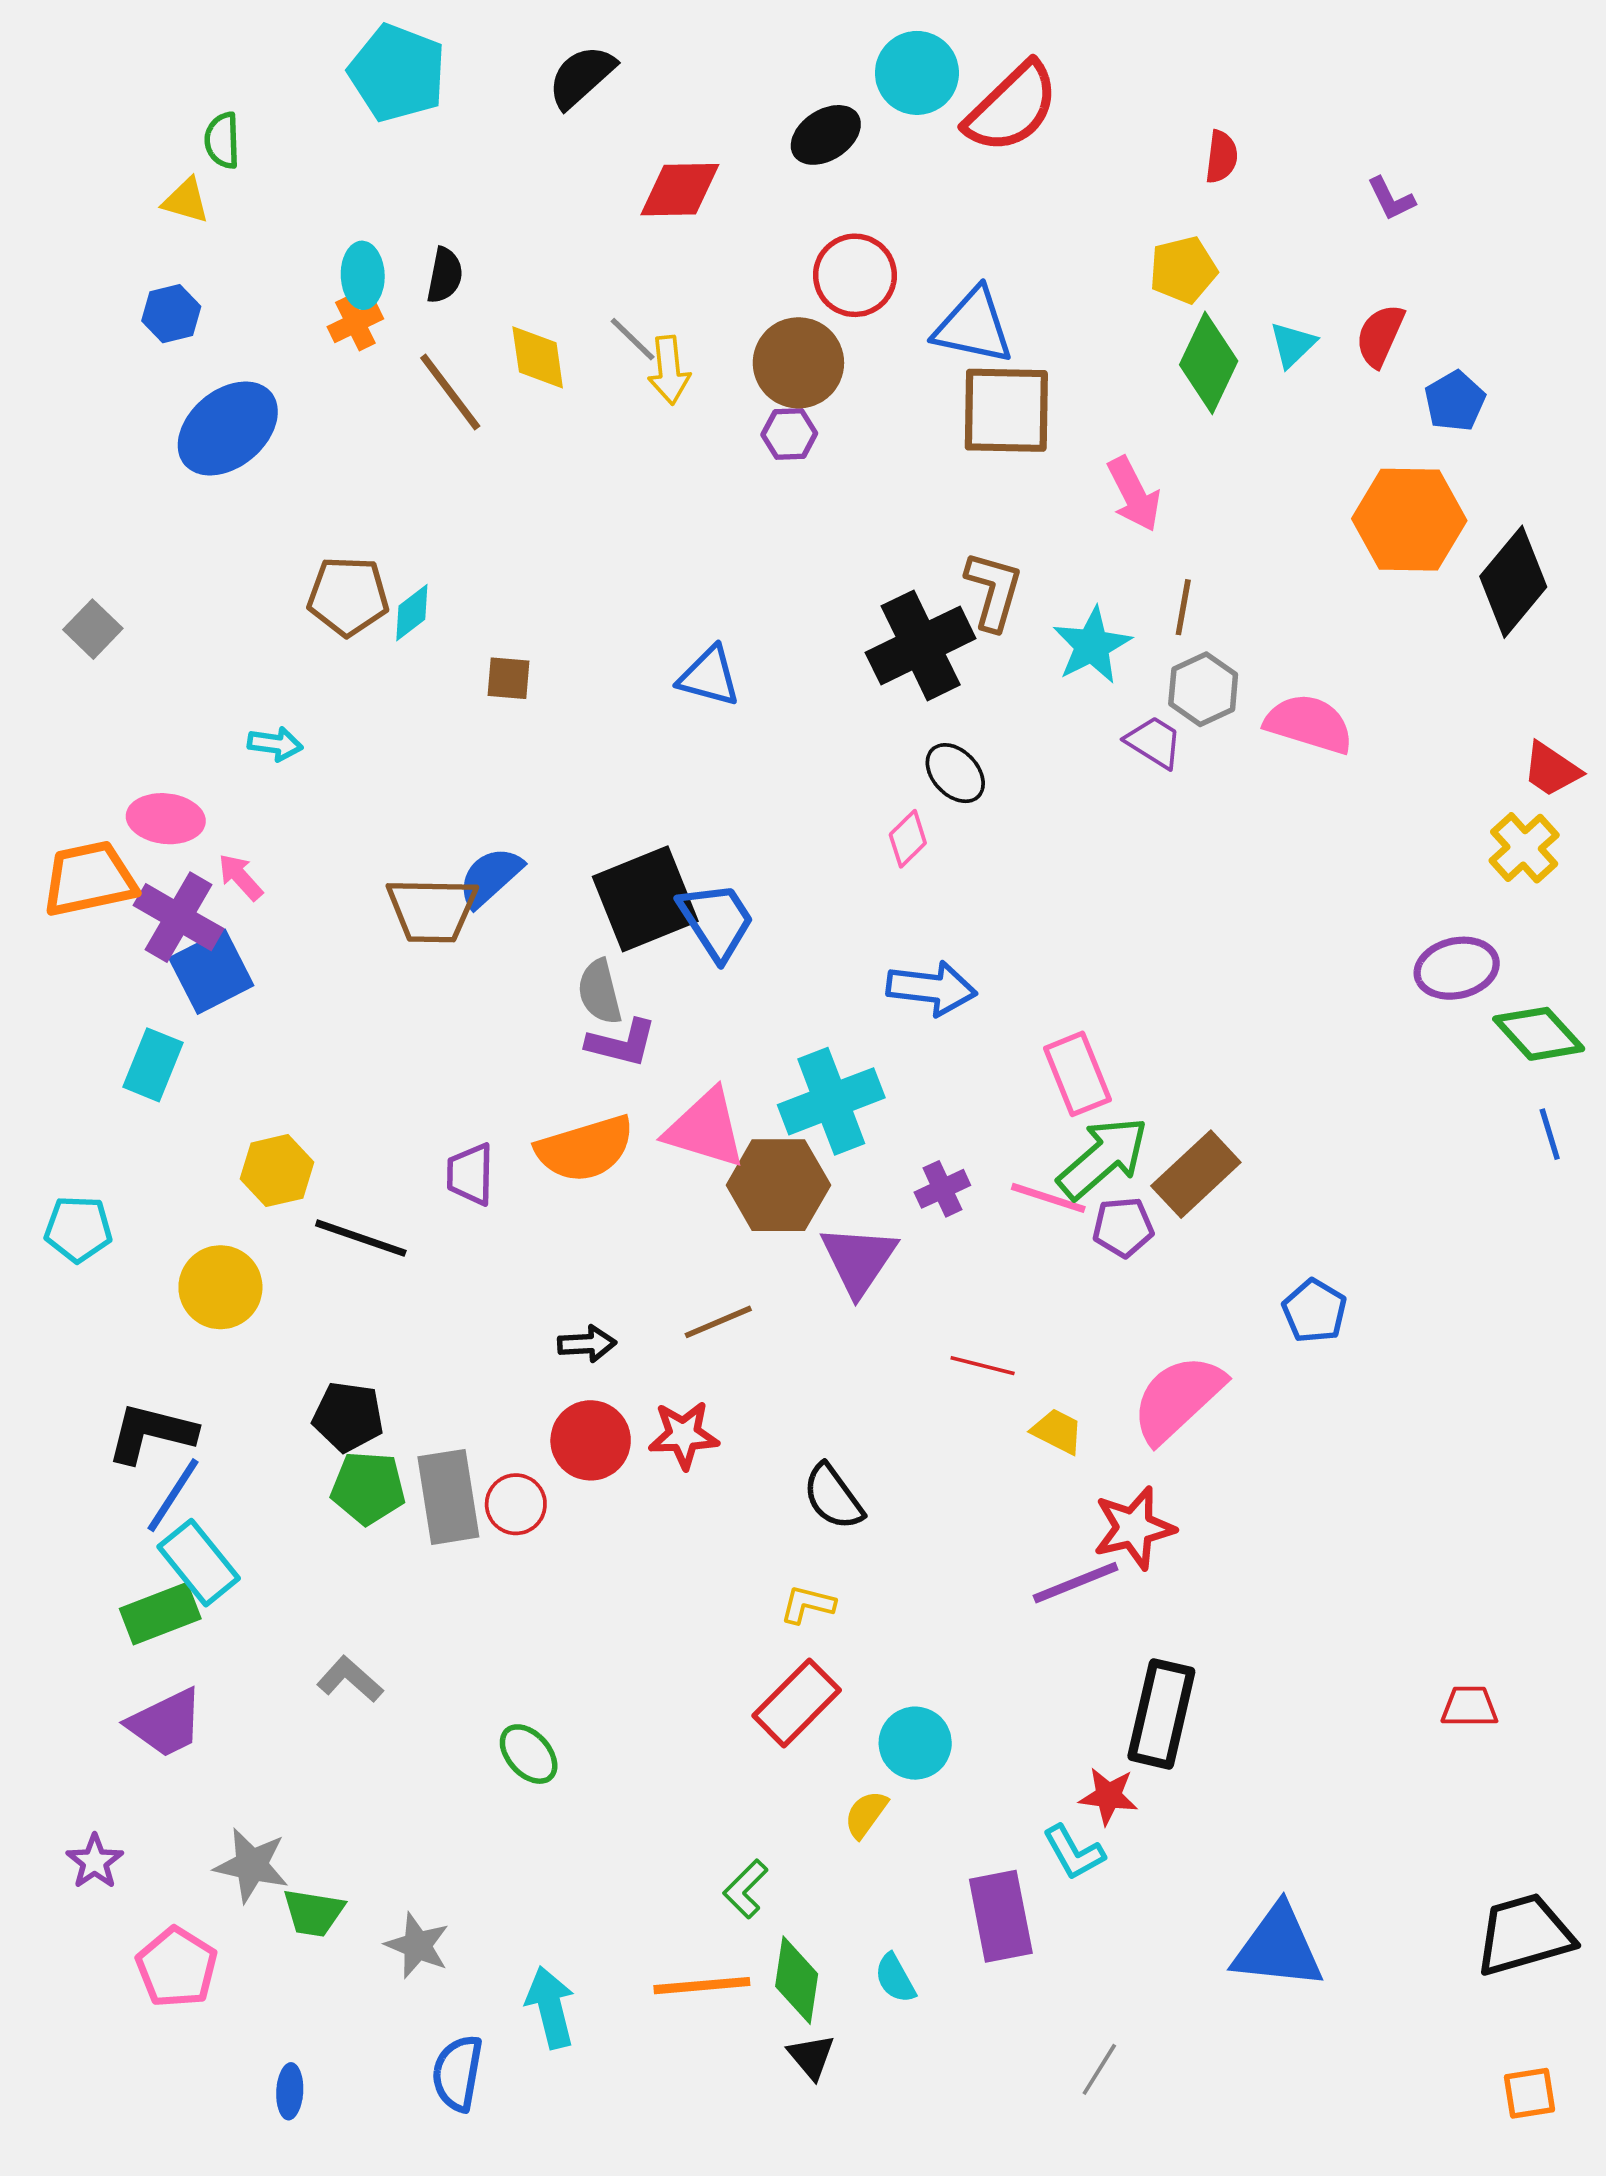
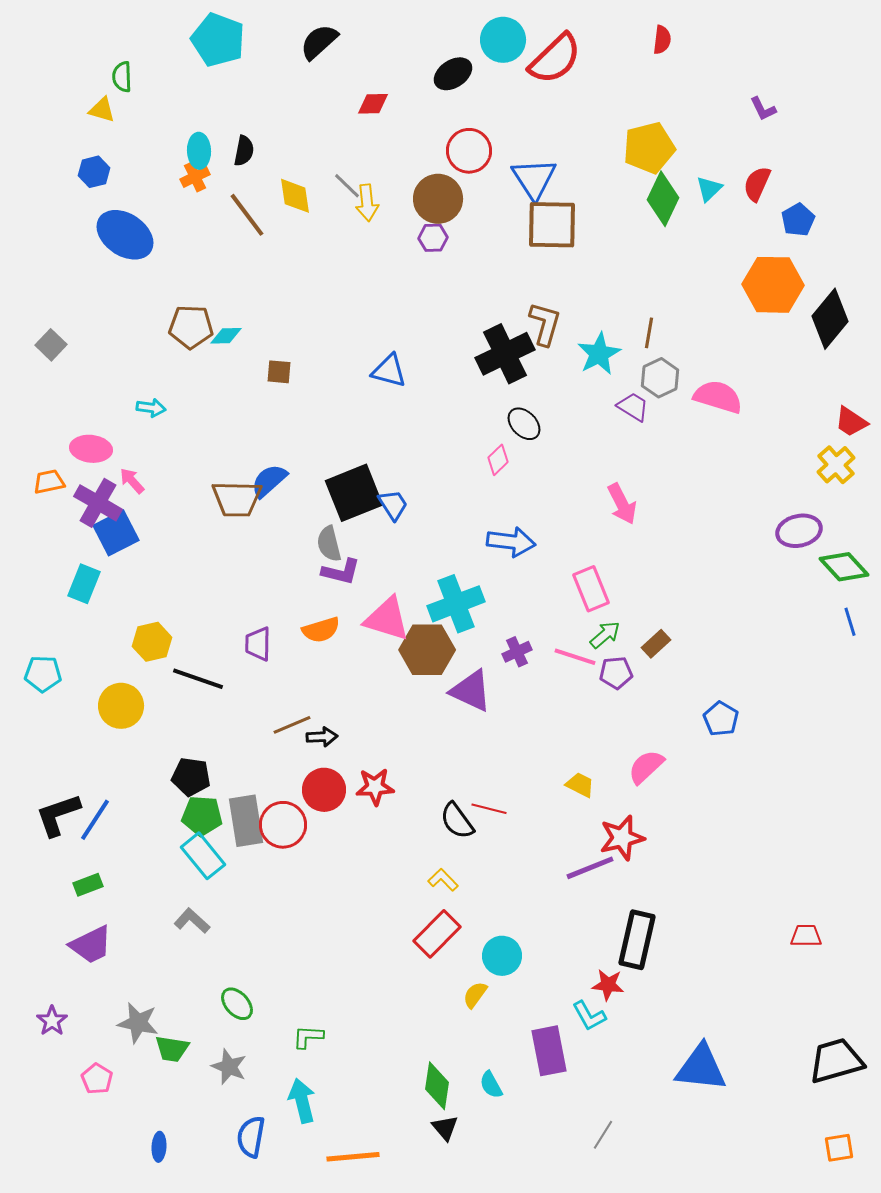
red semicircle: (1221, 157) -> (662, 40), moved
red diamond: (680, 190) -> (373, 104), size x0.7
yellow pentagon: (1183, 270) -> (649, 148), size x1.4
blue triangle: (973, 326) -> (534, 179), turned 45
blue ellipse: (228, 428) -> (125, 235), turned 74
pink arrow: (1134, 494) -> (622, 504), moved
cyan diamond: (412, 613) -> (226, 336), turned 36
orange trapezoid: (89, 879) -> (49, 482), size x0.6
blue trapezoid: (716, 921) -> (393, 505), size x0.7
orange semicircle: (585, 1149) -> (321, 630), size x0.7
green arrow: (1103, 1158) -> (605, 635), size x0.6
brown rectangle: (1196, 1174) -> (656, 644), size x0.6
purple triangle: (859, 1260) -> (471, 691), turned -39
brown line: (718, 1322) -> (292, 725), moved
red line: (983, 1366) -> (489, 809), moved
pink semicircle: (1178, 1398) -> (646, 767), size x0.7
black L-shape: (151, 1433) -> (58, 815), moved, turned -33
red circle: (516, 1504) -> (283, 825), size x1.4
cyan rectangle: (199, 1563) -> (203, 856), moved
yellow L-shape: (808, 1605) -> (443, 880), turned 32
green rectangle: (160, 1614) -> (88, 885), size x0.7
green ellipse: (529, 1754) -> (237, 1004), moved
green L-shape: (746, 1889) -> (308, 1037), moved, turned 48
pink pentagon: (177, 1967) -> (97, 1079), size x0.7
orange line: (702, 1986) -> (353, 1157), moved

